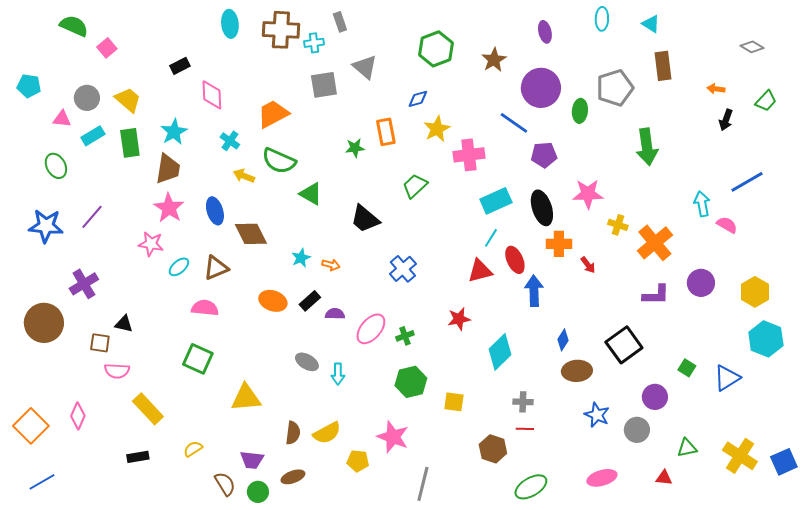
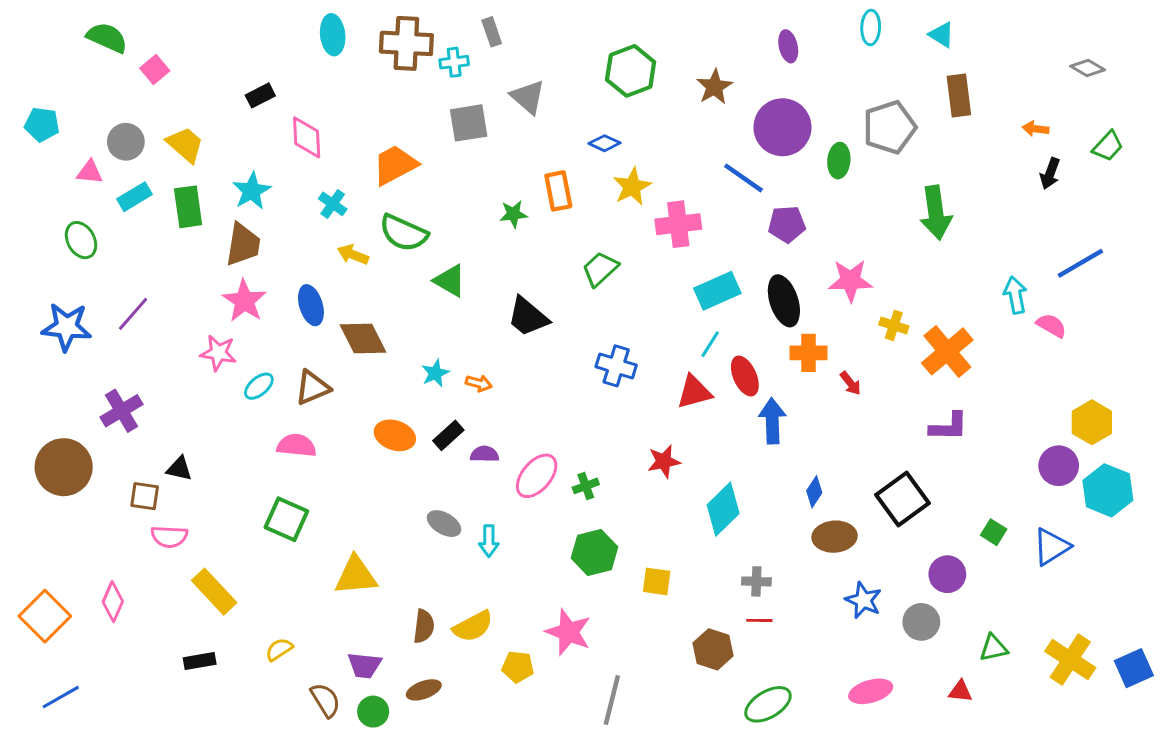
blue diamond: (418, 99) -> (605, 143), turned 40
blue cross: (403, 269) -> (616, 366), moved, turned -32
purple circle: (701, 283) -> (1059, 466), moved

